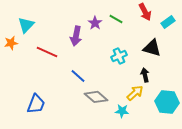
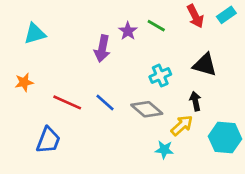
cyan rectangle: (168, 22) -> (226, 15), moved
cyan triangle: (26, 25) -> (35, 34), turned 30
orange star: (11, 43) -> (24, 82), moved
red line: (47, 52) -> (67, 102), moved
gray diamond: (96, 97) -> (147, 109), moved

